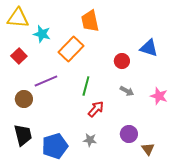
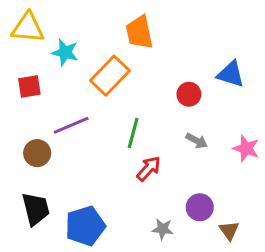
red square: (19, 56) -> (29, 87), turned 35
gray star: (90, 140) -> (163, 229), moved

